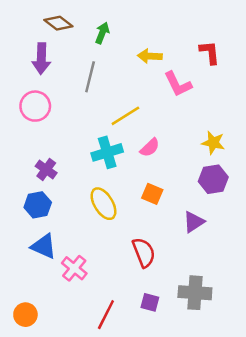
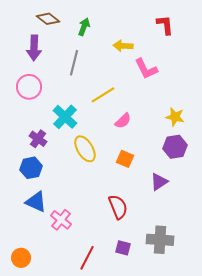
red L-shape: (210, 52) -> (165, 25), moved
cyan cross: (107, 152) -> (65, 117), moved, turned -30
yellow ellipse: (103, 204) -> (85, 149), moved

